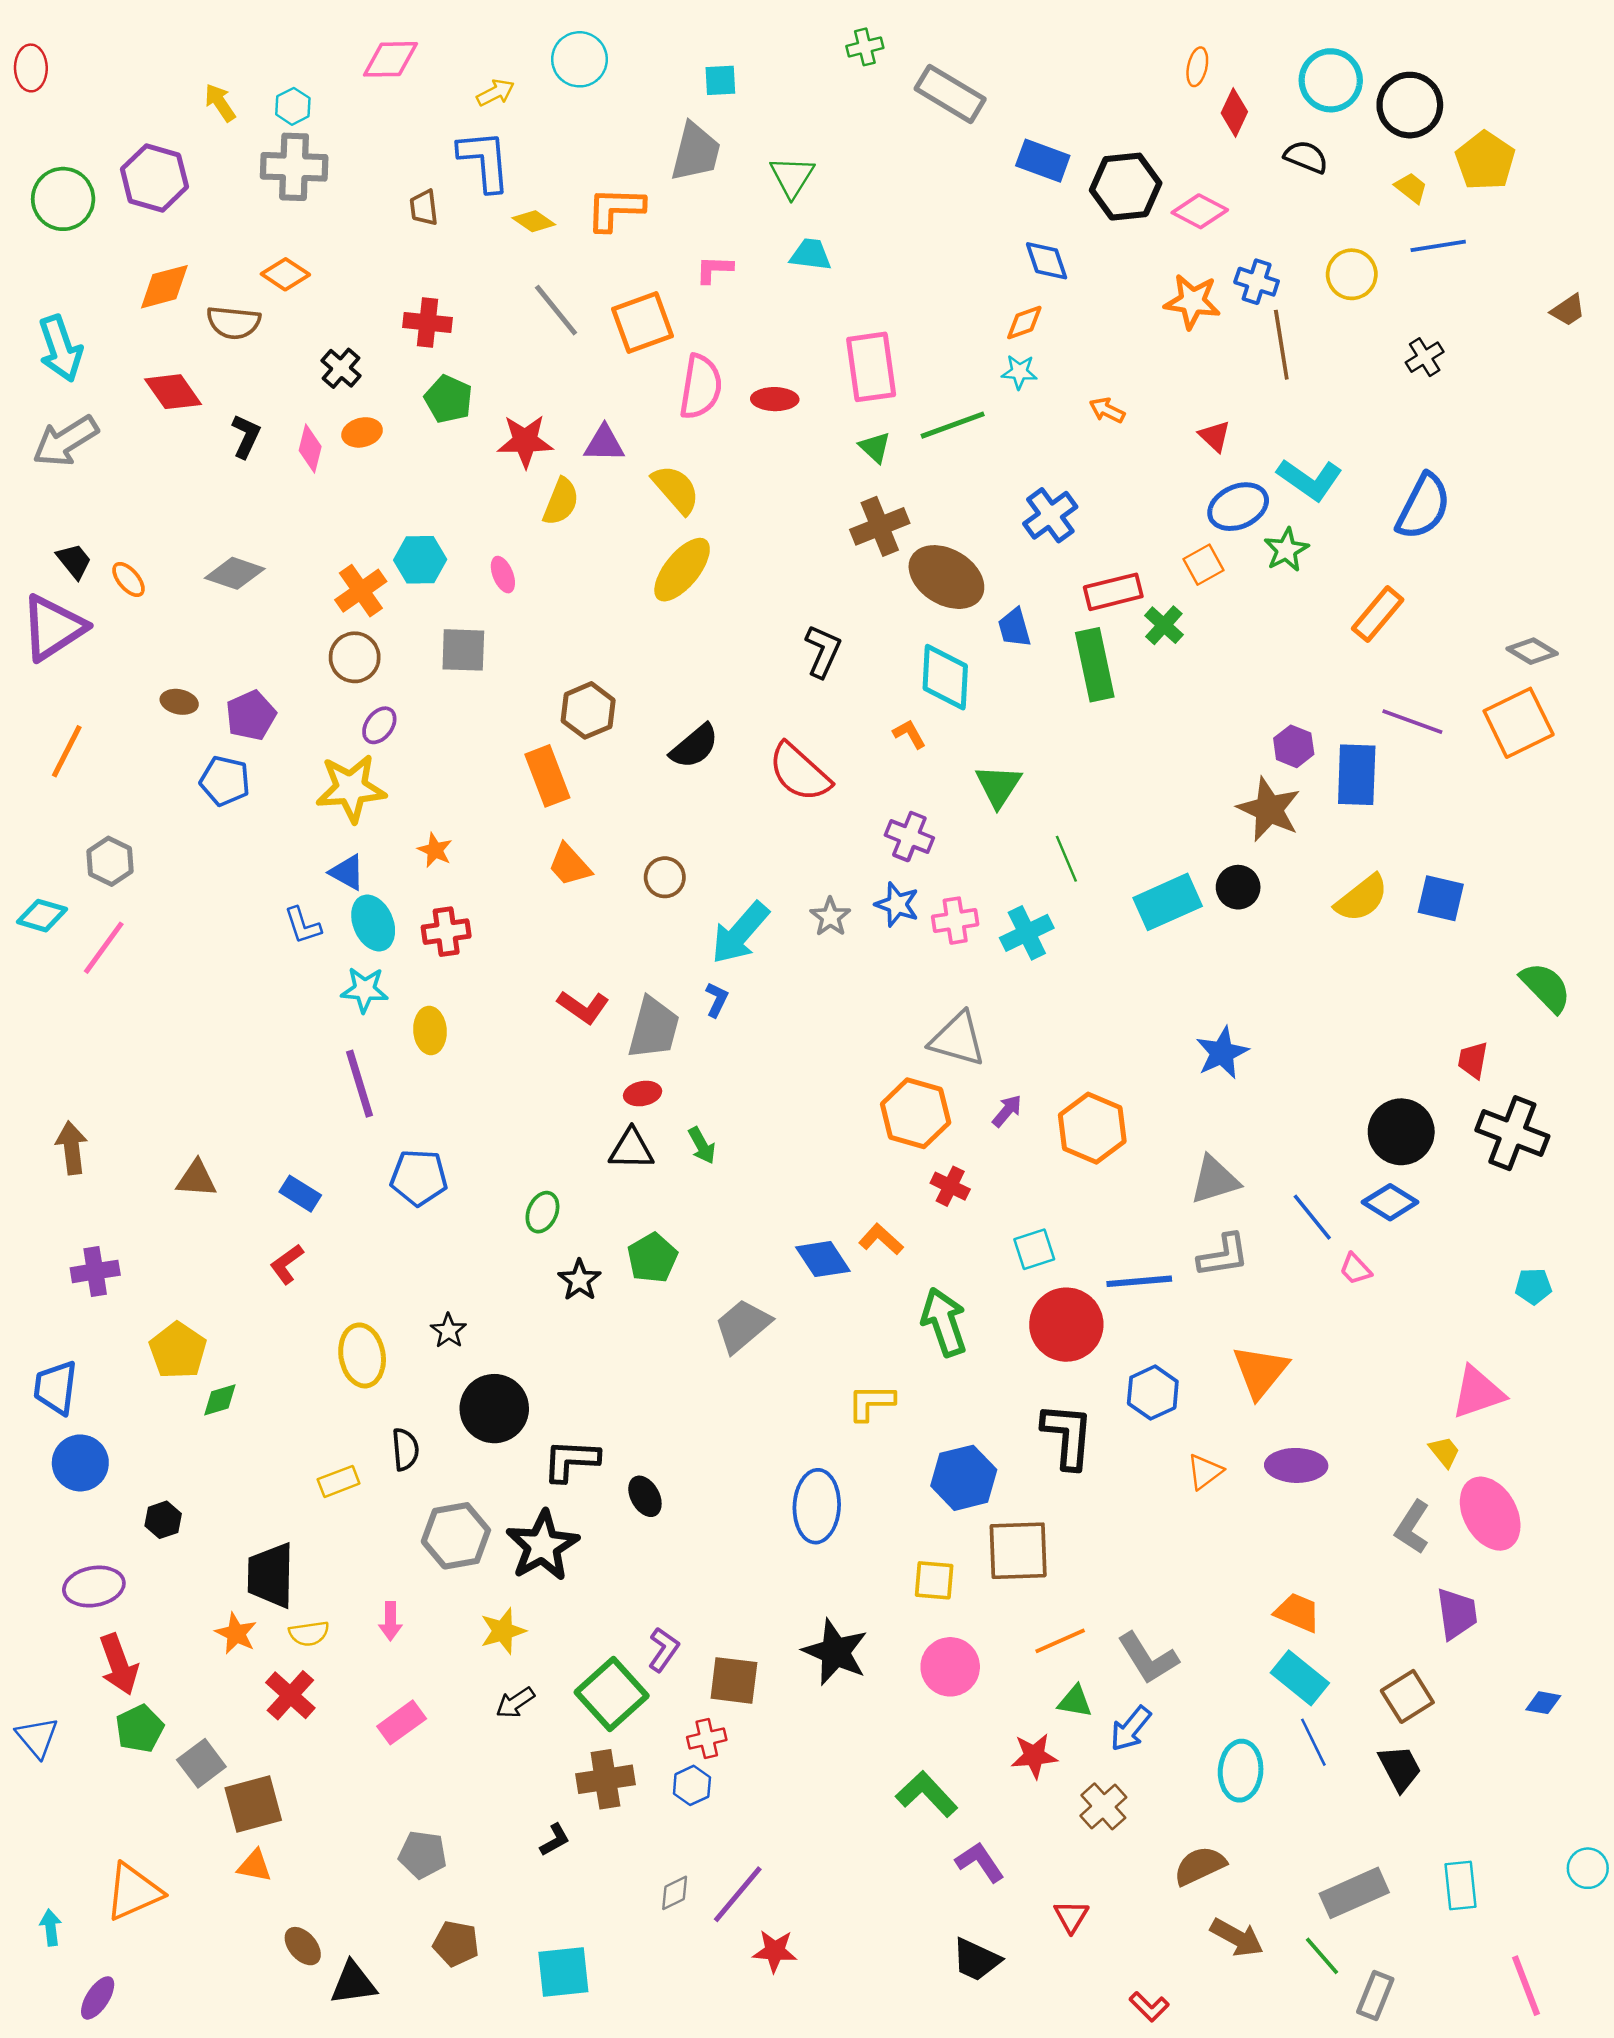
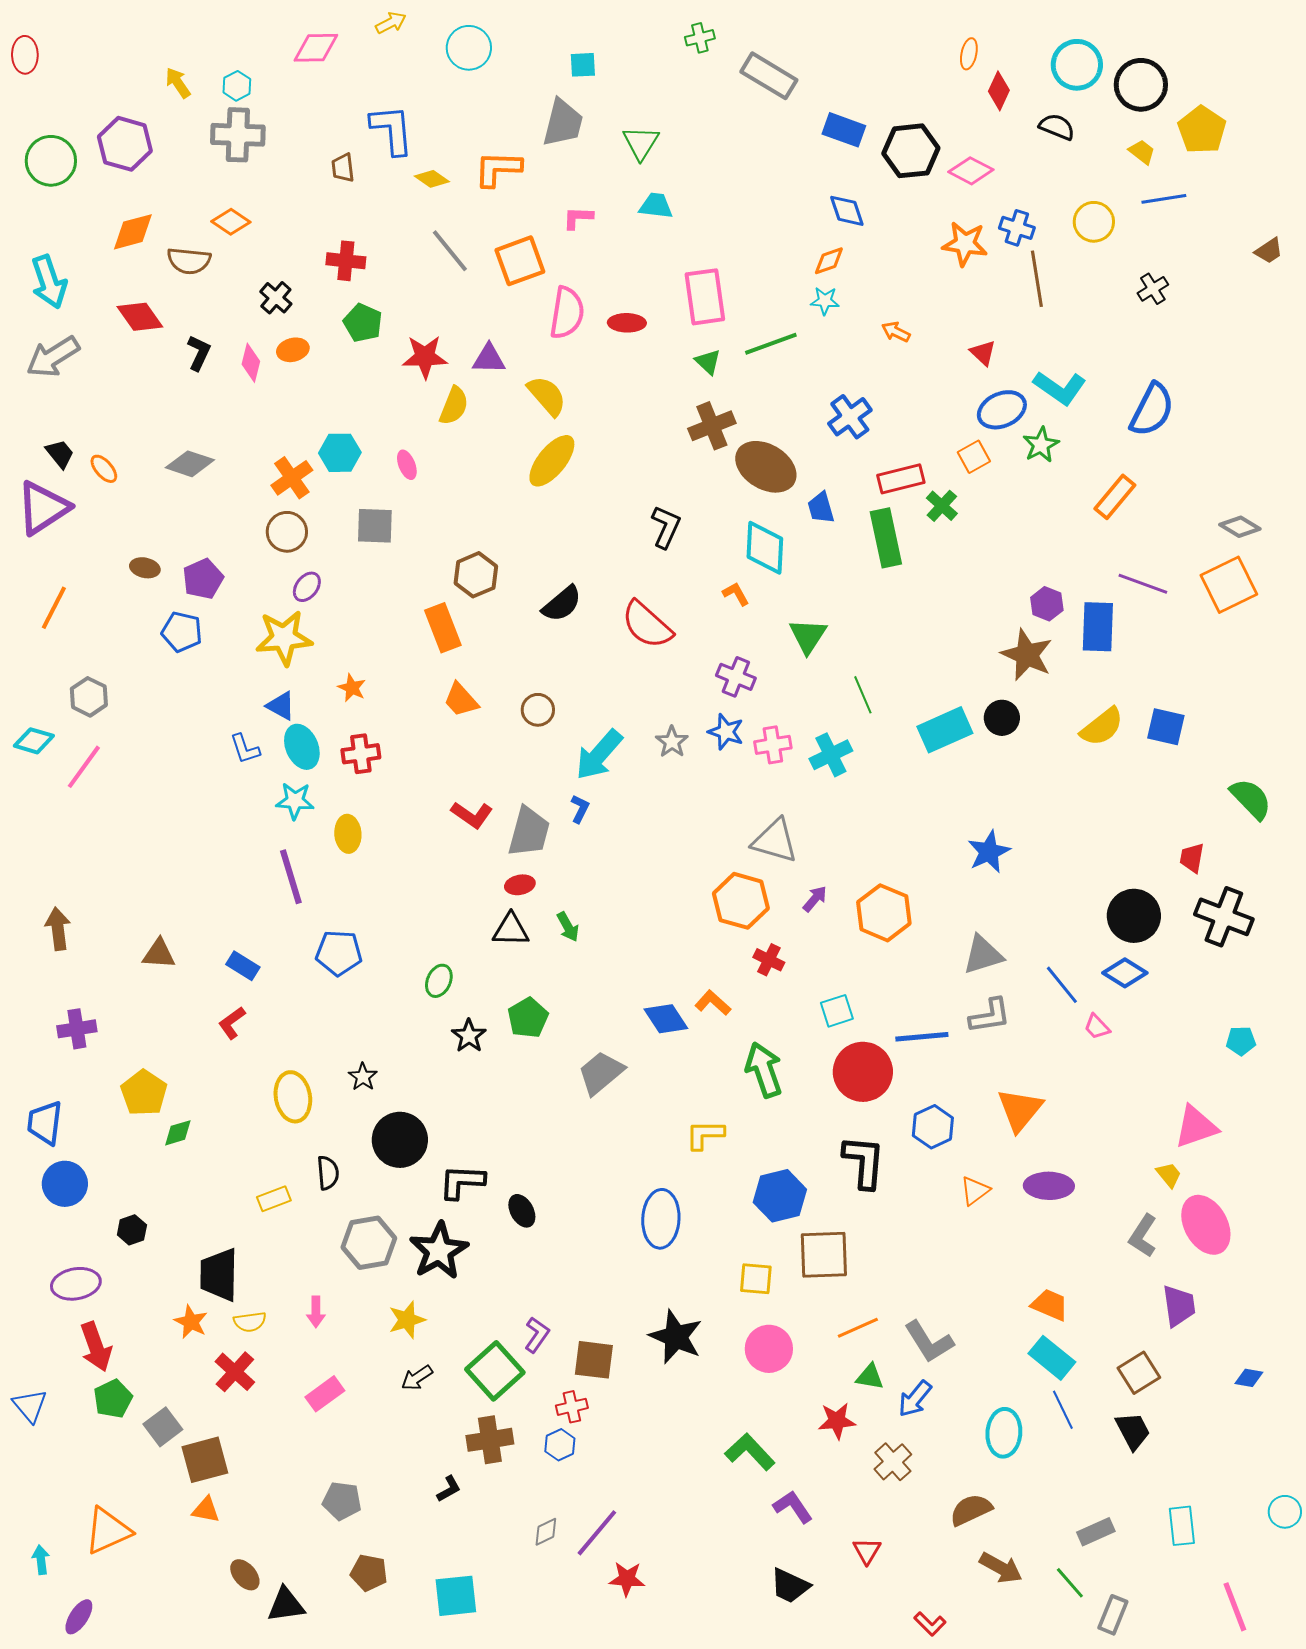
yellow arrow: (495, 93) -> (391, 23), moved
gray rectangle: (1354, 1893) -> (1096, 1532), size x0.7

